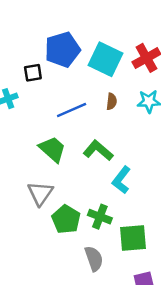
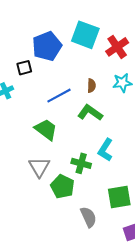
cyan square: (105, 59) -> (85, 35), moved
green L-shape: (98, 150) -> (90, 113), moved
green cross: (100, 217) -> (81, 163), moved

